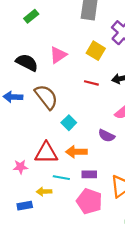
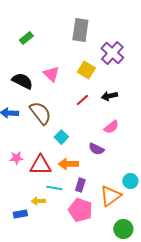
pink triangle: (58, 55) -> (51, 74), turned -42
red line: (91, 83) -> (82, 100), turned -56
pink star: (20, 167) -> (16, 158), moved
purple rectangle: (89, 174) -> (80, 185), turned -72

